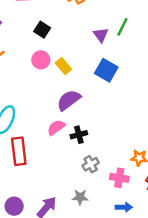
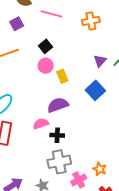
black square: (42, 30) -> (46, 46), moved
gray cross: (91, 164) -> (59, 162), size x1.6
pink cross: (119, 178) -> (79, 180), turned 35

